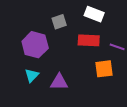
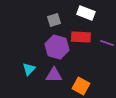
purple hexagon: (35, 45) -> (57, 47), moved
orange square: (104, 69) -> (81, 86), moved, turned 36

